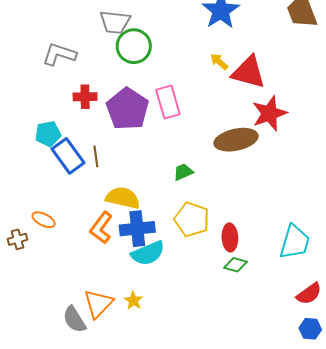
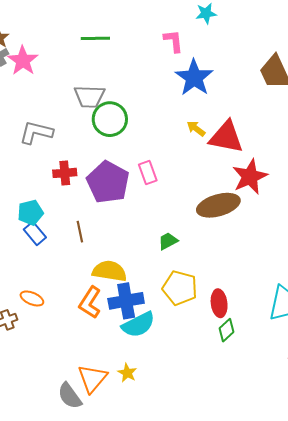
pink rectangle: (168, 102) -> (148, 172), size x0.7
blue rectangle: (68, 156) -> (35, 233), moved, size x0.7
green diamond: (235, 265) -> (227, 330), turned -55

